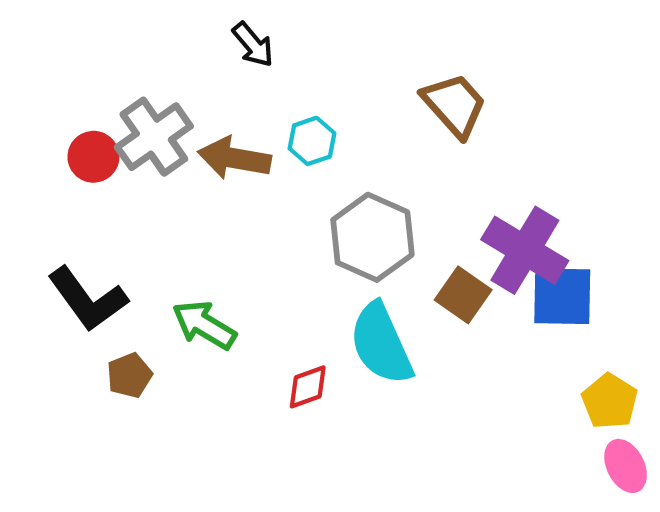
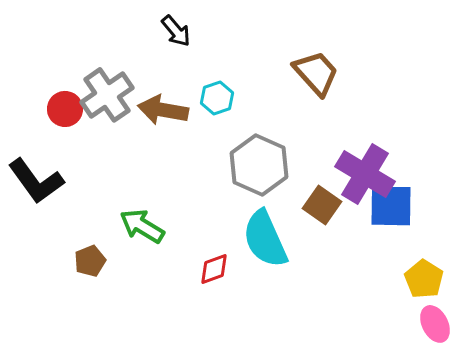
black L-shape: (88, 299) -> (36, 181), moved

